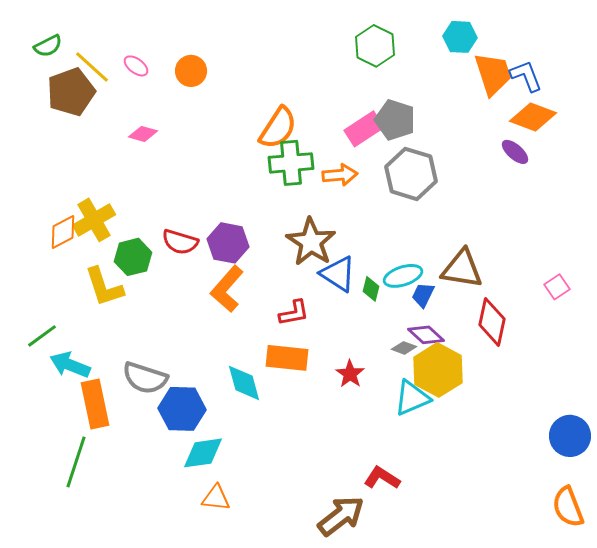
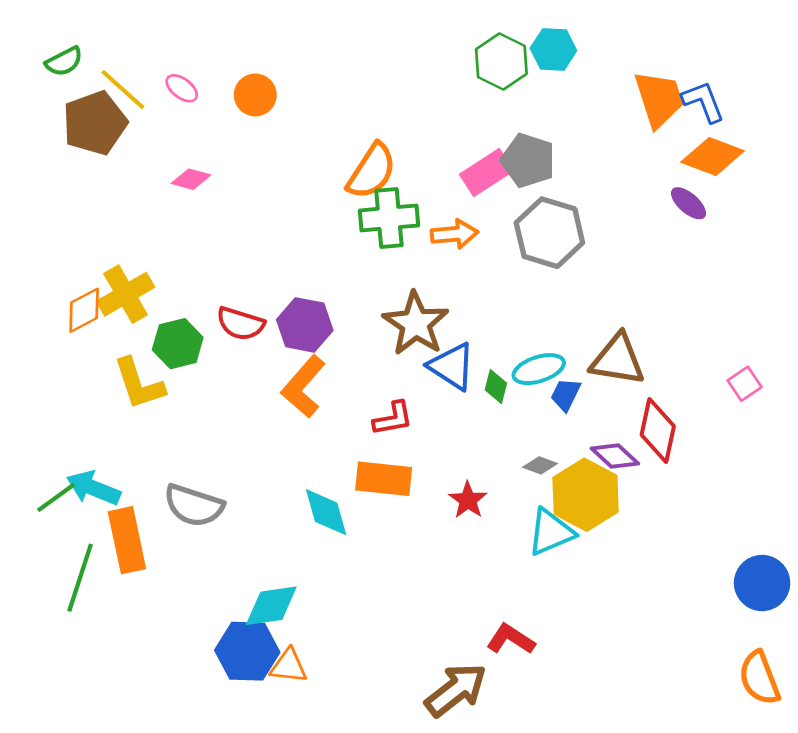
cyan hexagon: (460, 37) -> (553, 49), moved
purple diamond: (426, 335) -> (615, 456), moved
green line: (42, 336) -> (56, 497), moved
blue hexagon: (182, 409) -> (247, 651), moved
green line: (76, 462) -> (80, 578), moved

